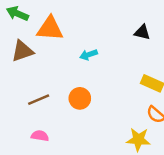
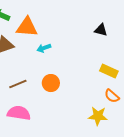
cyan arrow: (89, 55) -> (44, 48), moved
pink semicircle: (40, 136) -> (19, 113), size x1.6

